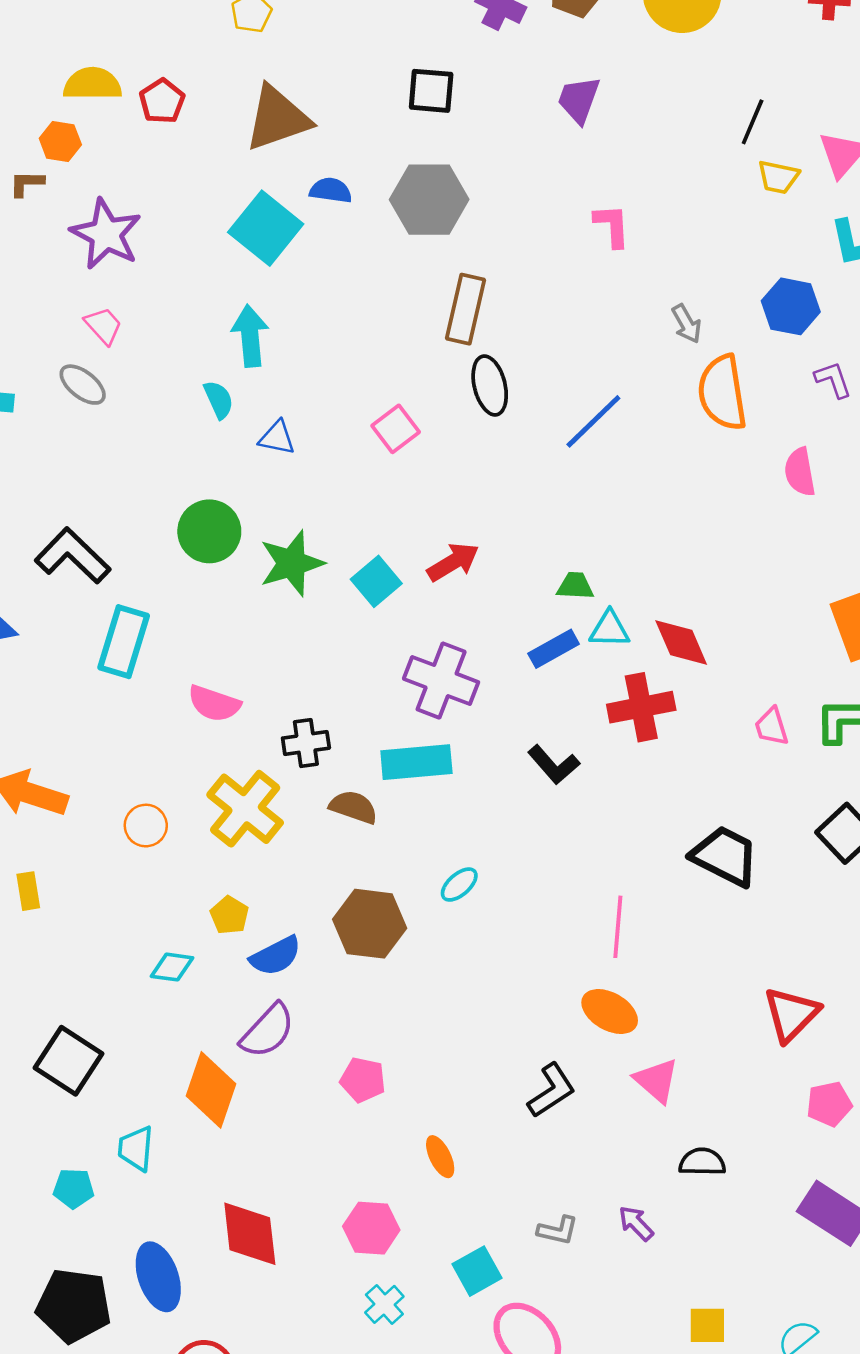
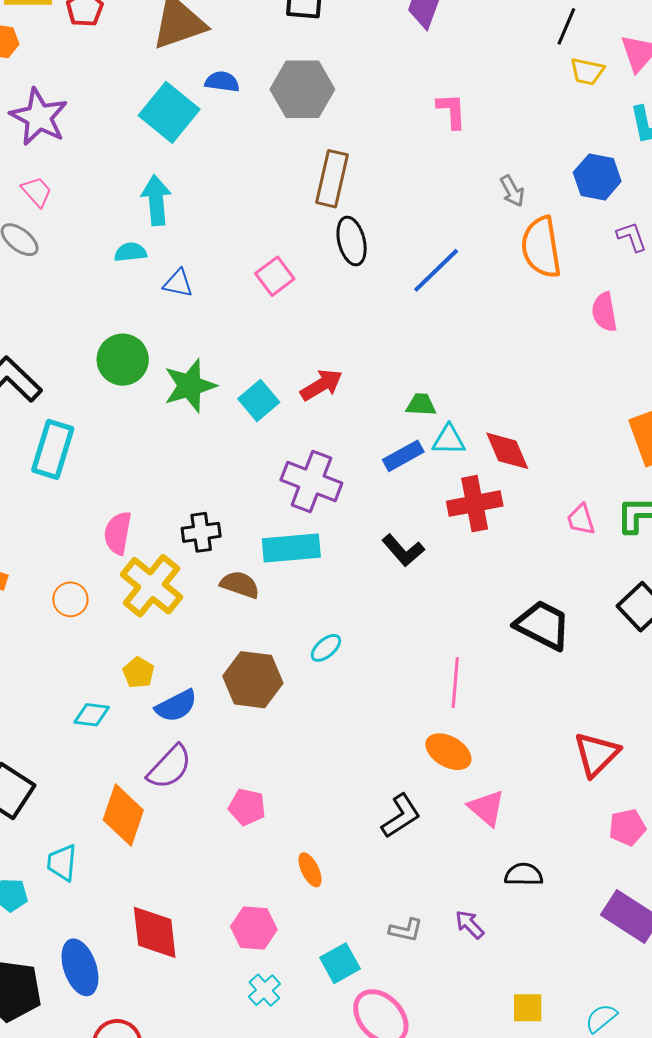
cyan semicircle: (219, 400) -> (130, 252), turned -72
pink semicircle: (214, 704) -> (118, 533), moved, turned 81

